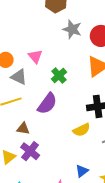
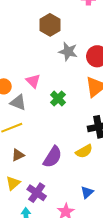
purple semicircle: (47, 104) -> (53, 157), moved
brown triangle: (23, 129) -> (18, 155), moved, turned -32
purple cross: (30, 151) -> (37, 193), moved

